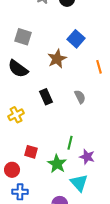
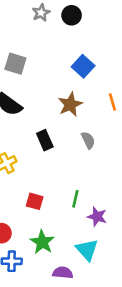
brown star: (57, 59) -> (70, 104), moved
red square: (31, 152) -> (35, 201), moved
green star: (57, 164) -> (42, 242), moved

